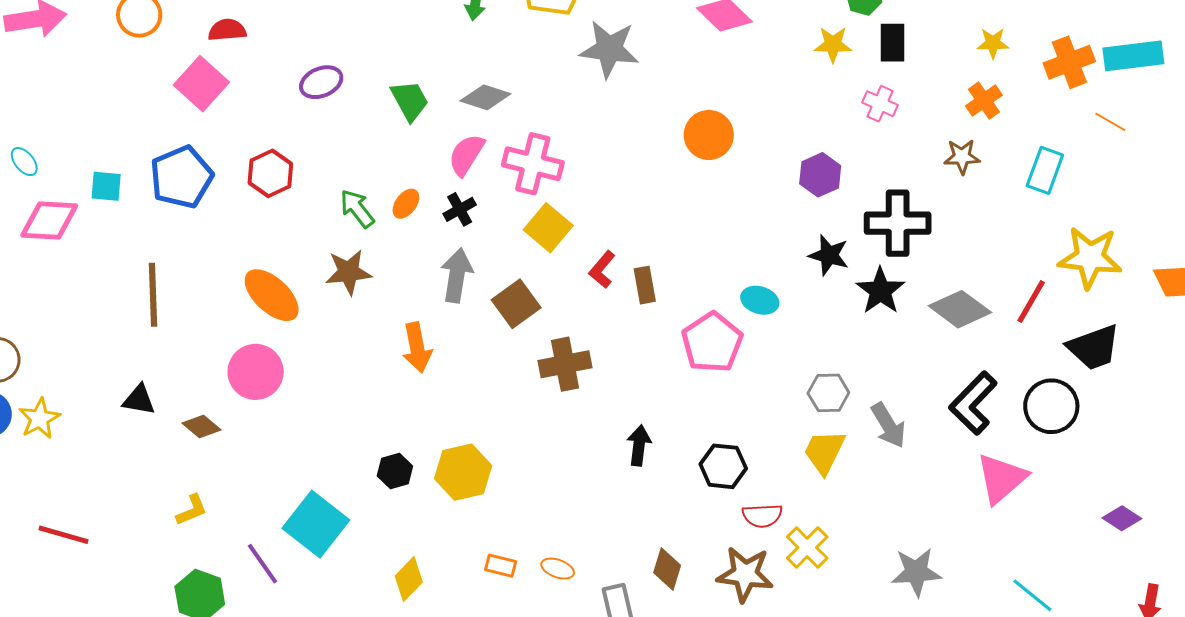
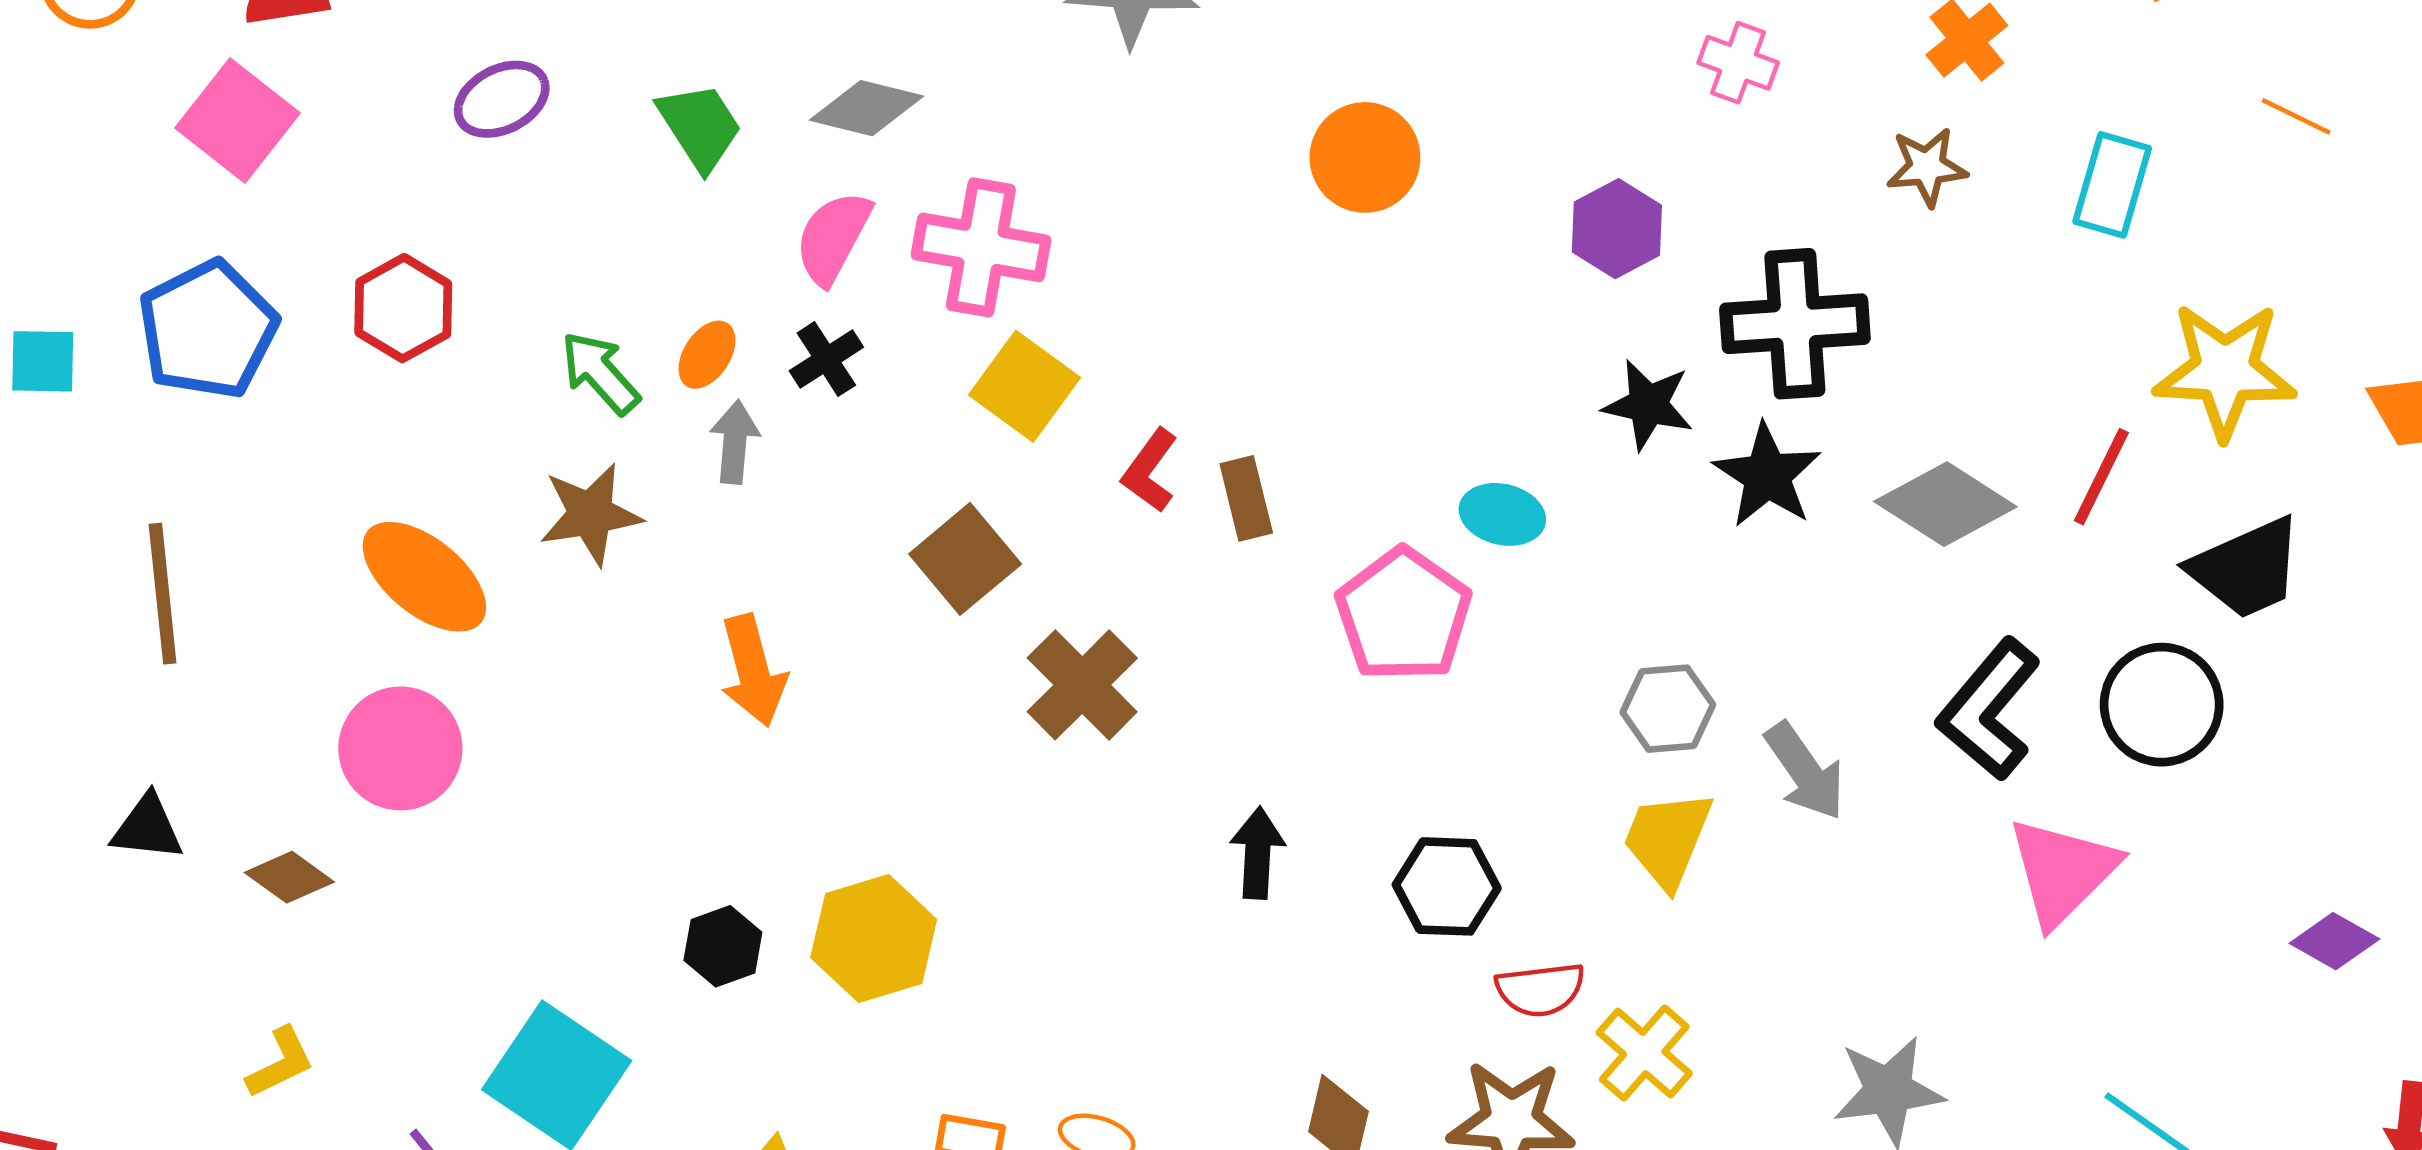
orange line: (1110, 122) -> (2296, 116), moved
gray arrow: (457, 275) -> (735, 442), moved, size x0.7
brown cross: (565, 364) -> (1082, 685), turned -30

